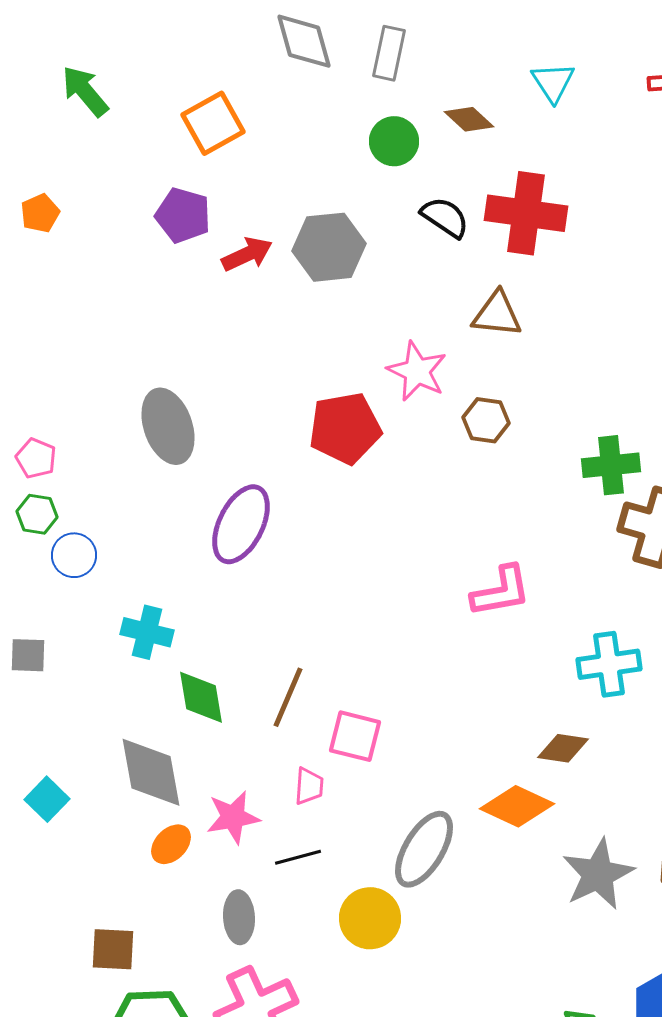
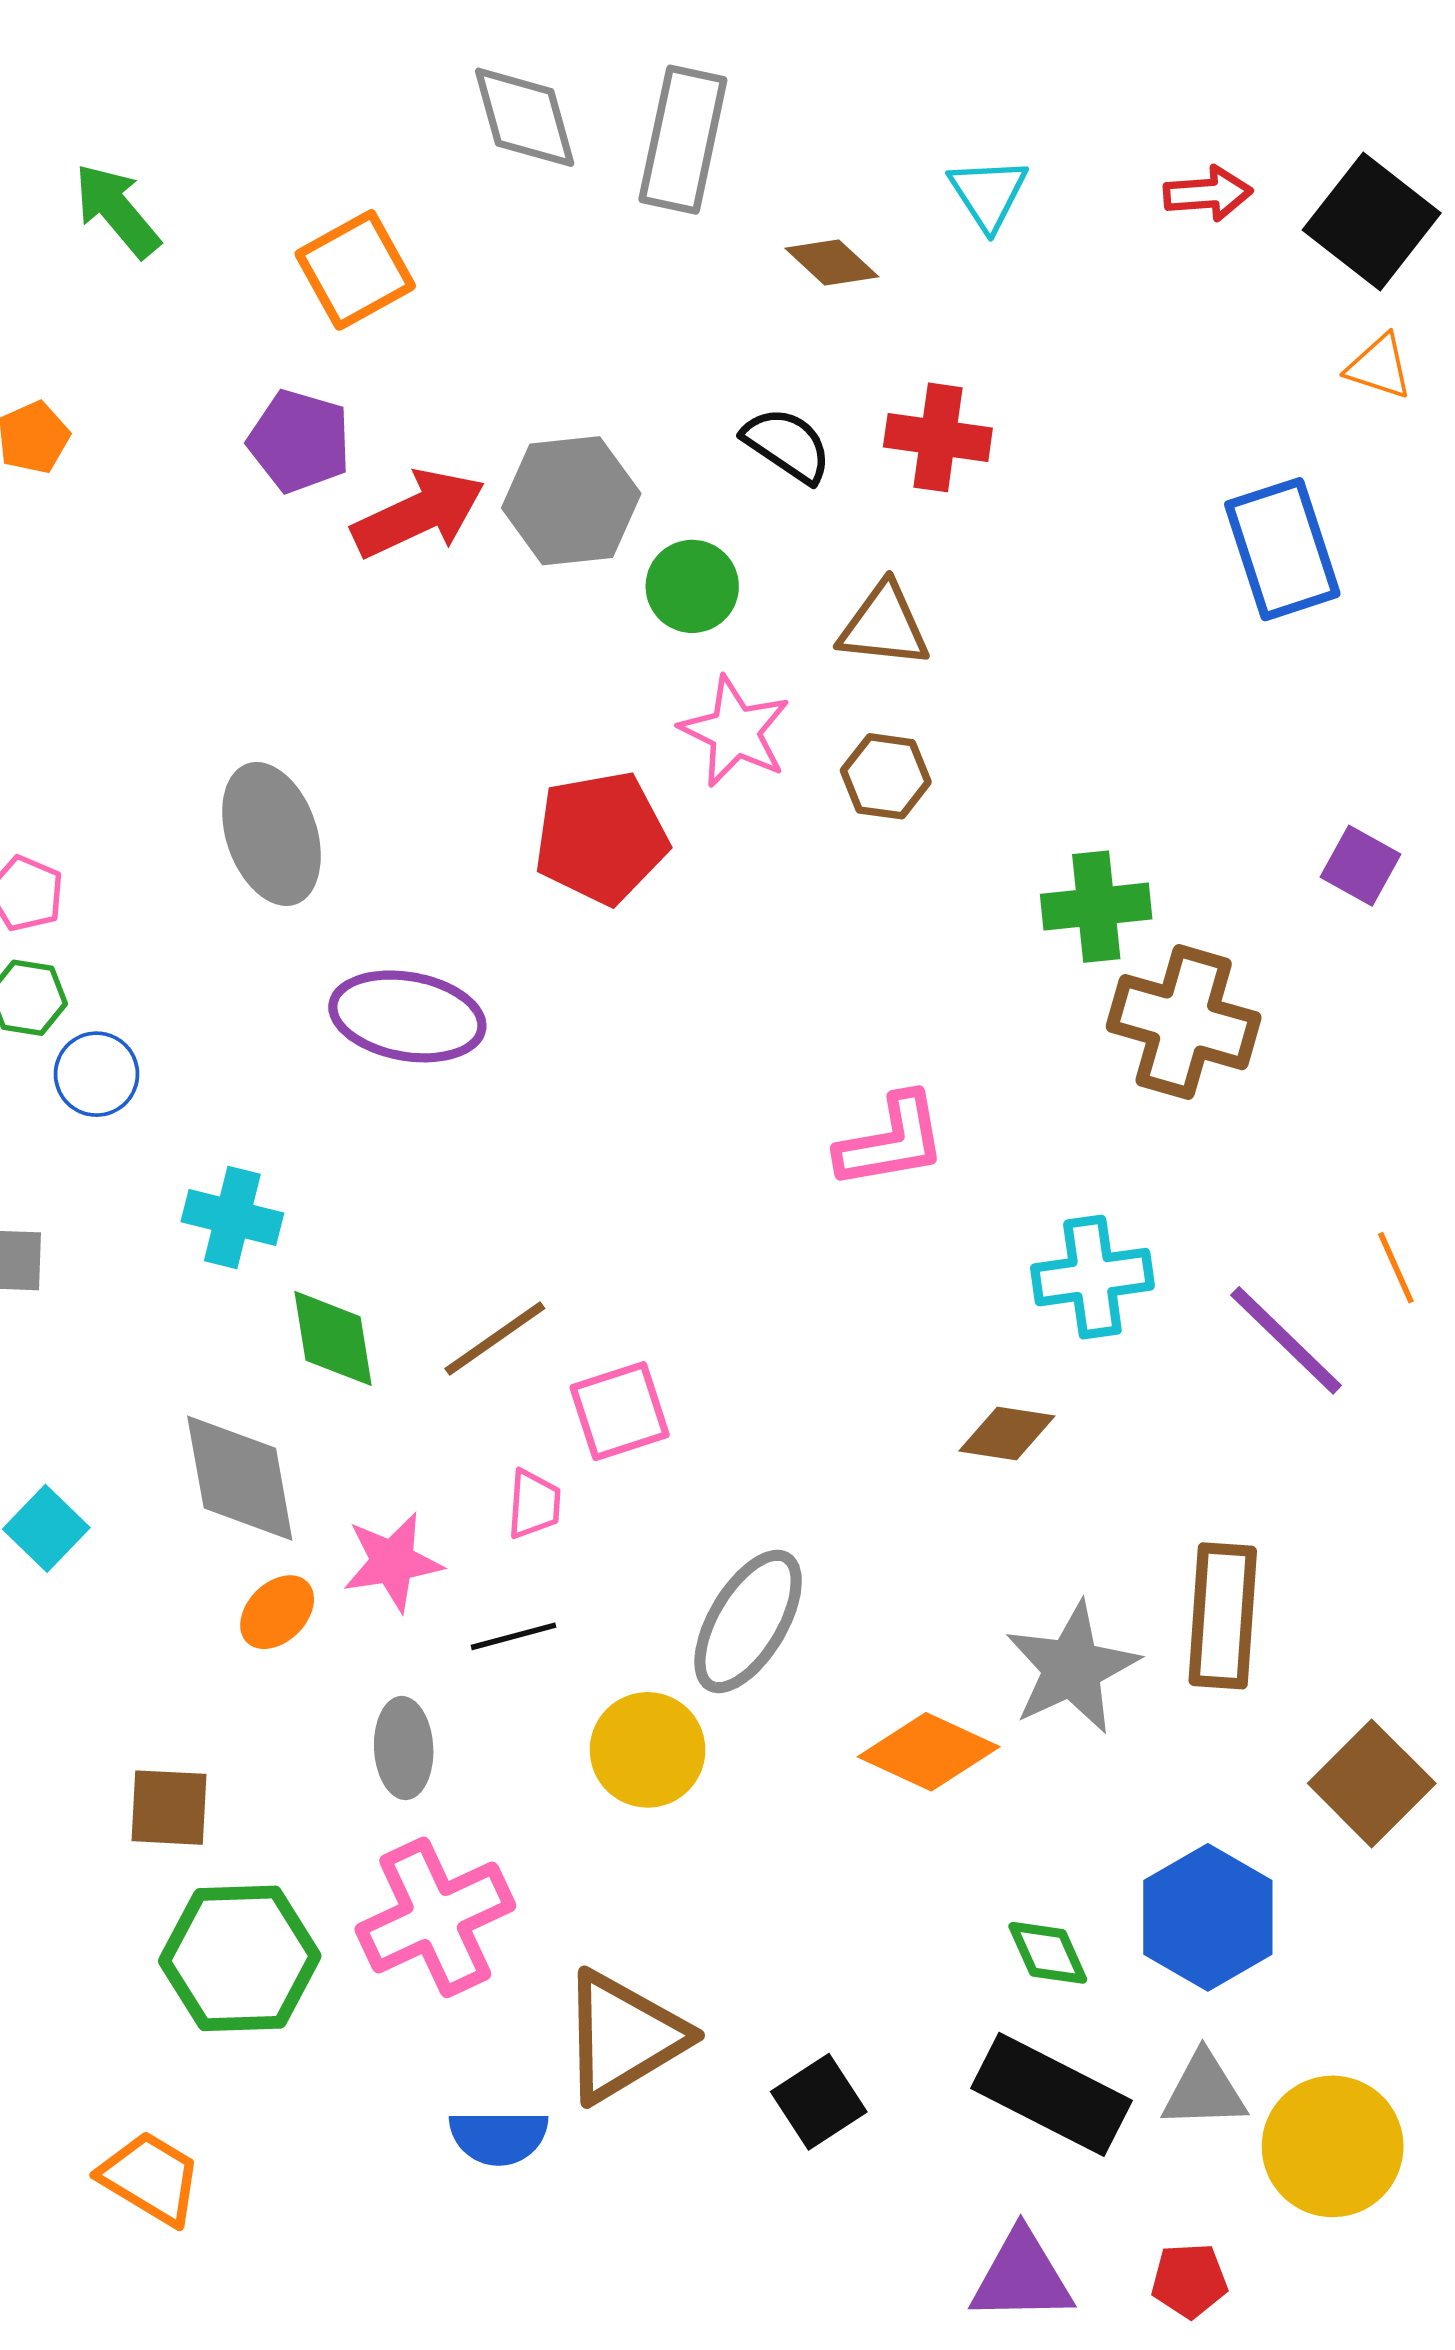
gray rectangle: (389, 53) -> (683, 140), size x1.4
green circle: (394, 141) -> (692, 586), moved
red cross: (526, 213) -> (938, 437), size x0.7
red arrow: (247, 254) -> (419, 514), size x1.4
brown hexagon: (486, 420) -> (886, 776), moved
purple ellipse: (241, 524) -> (407, 1016), turned 74
brown line: (288, 697) -> (495, 1338), turned 32
pink square: (355, 736) -> (620, 1411), turned -32
orange diamond: (517, 806) -> (929, 1752), moved

